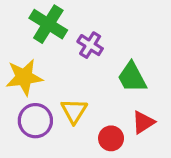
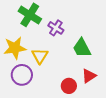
yellow triangle: (74, 111) -> (40, 56), moved

